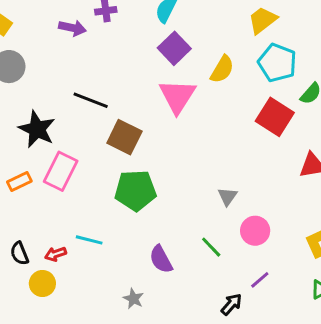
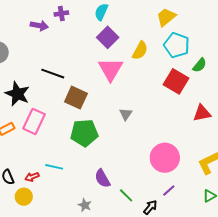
gray triangle: (227, 196) -> (126, 114), moved
pink circle: (255, 231) -> (165, 158), size x1.5
green line: (211, 247) -> (126, 195), moved

